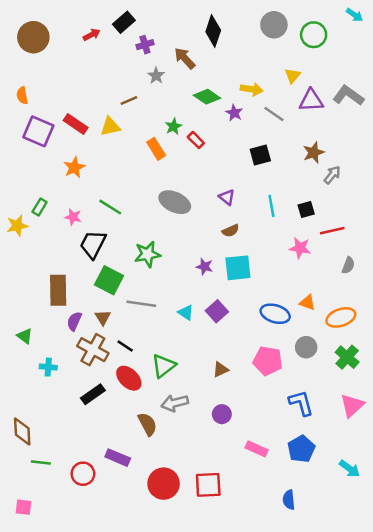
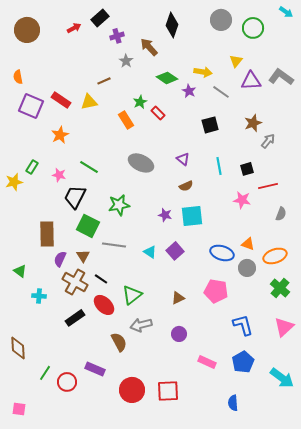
gray circle: (306, 347) -> (247, 268), moved
green line: (41, 463) -> (45, 373), moved, turned -63
cyan arrow: (350, 469) -> (282, 378), size x1.4

